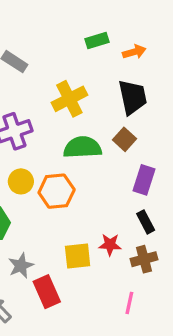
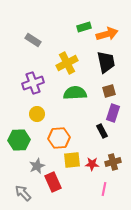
orange arrow: (134, 52) -> (107, 34), size x1.5
brown square: (125, 139) -> (109, 91), moved, turned 32
orange hexagon: (57, 191) -> (59, 138), moved
black rectangle: (146, 222) -> (102, 131), moved
red star: (110, 245) -> (92, 164), moved

